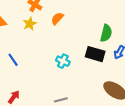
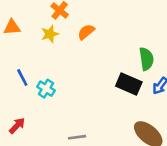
green semicircle: (106, 33) -> (146, 59), turned -30
cyan cross: (63, 61) -> (46, 89), moved

